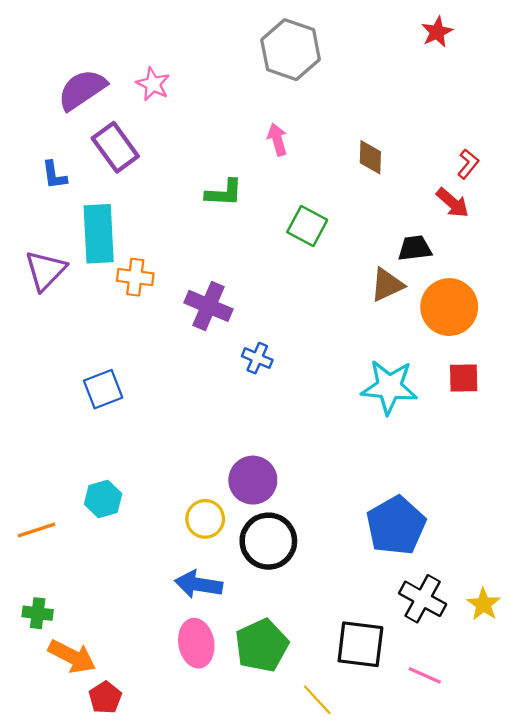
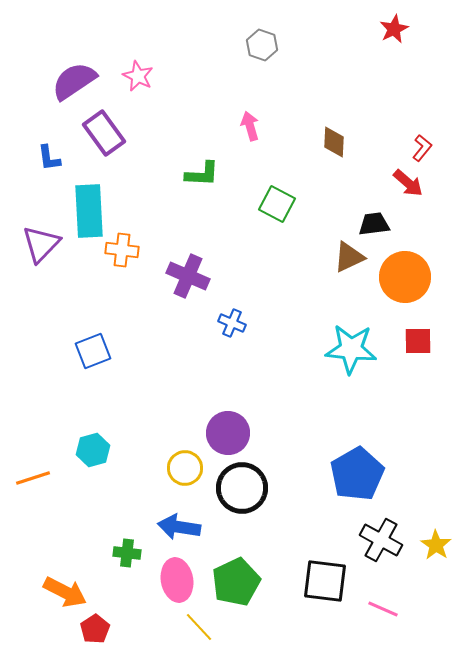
gray hexagon: (291, 50) -> (262, 45), size x0.6
green cross: (38, 613) -> (127, 553), moved
yellow line: (317, 700) -> (199, 627), moved

